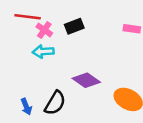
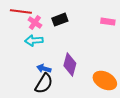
purple diamond: (86, 80) -> (70, 65), turned 70
blue arrow: (26, 107) -> (44, 69), moved, turned 128

